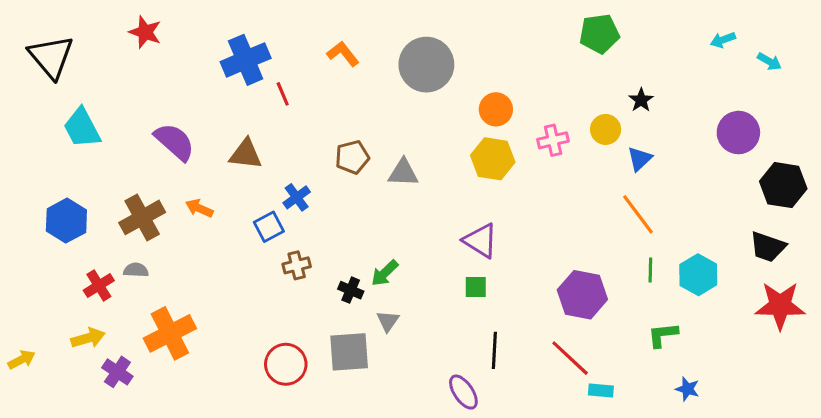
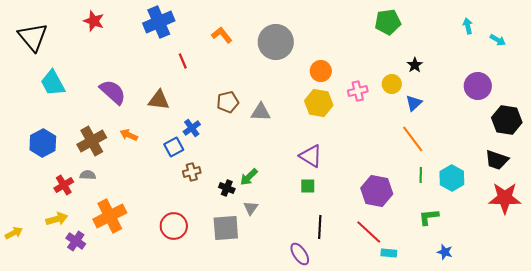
cyan arrow: (723, 40) -> (468, 26), turned 98
blue cross: (246, 60) -> (159, 22), moved
red circle: (286, 364) -> (174, 226), moved

